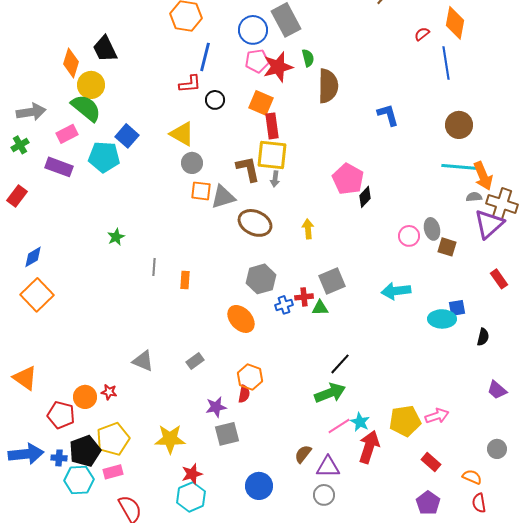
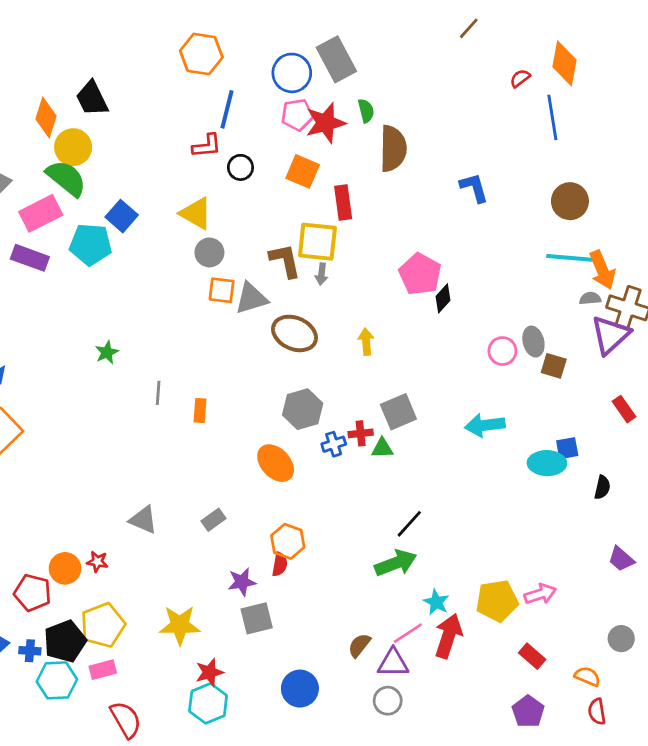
red rectangle: (272, 126) -> (343, 203), moved
pink rectangle: (67, 134) -> (41, 213), size x1.4
pink line: (339, 426) -> (408, 633), moved

